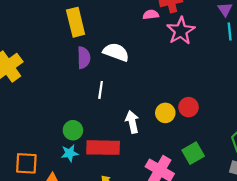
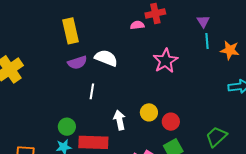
pink star: (181, 31) -> (166, 61), moved
purple semicircle: (84, 58) -> (77, 62), turned 72
red circle: (189, 107) -> (171, 122), moved

